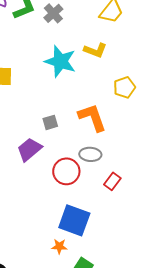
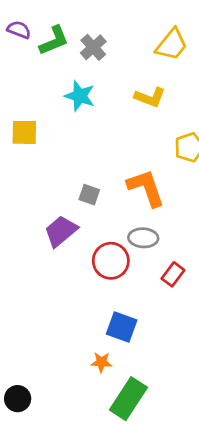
cyan star: (60, 61) -> (80, 96), moved, size x0.7
gray square: (50, 122) -> (89, 195), turned 35
blue square: (74, 220) -> (122, 327), size x0.7

